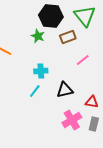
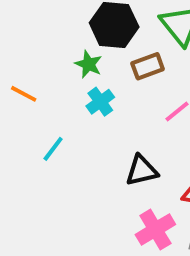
cyan cross: (41, 71) -> (100, 102), moved, turned -32
cyan line: (35, 91) -> (53, 149), moved

